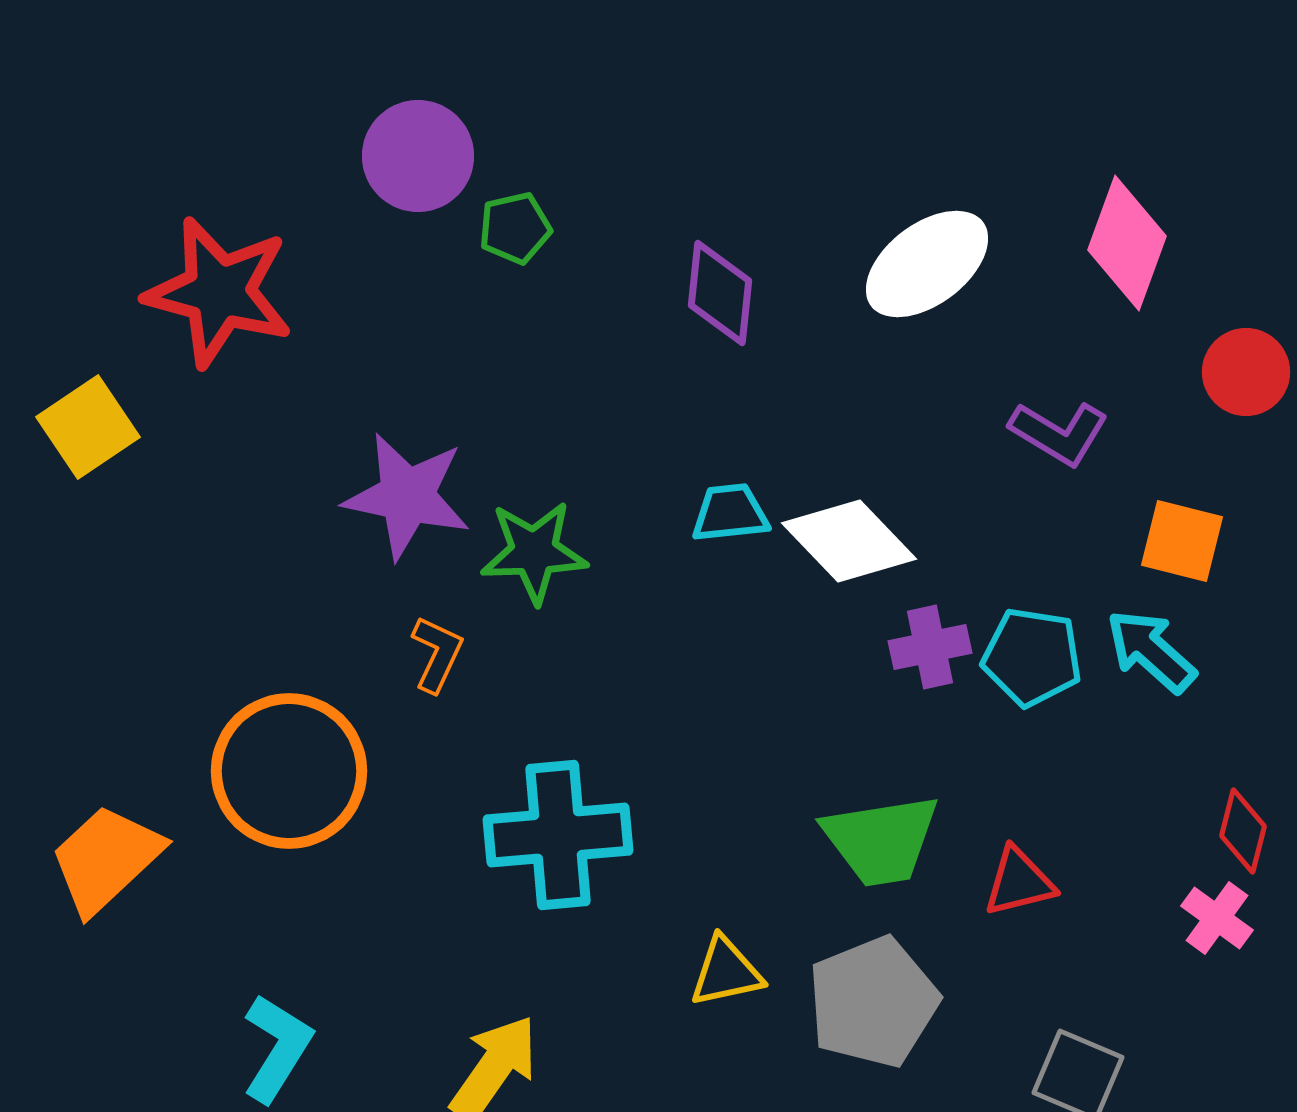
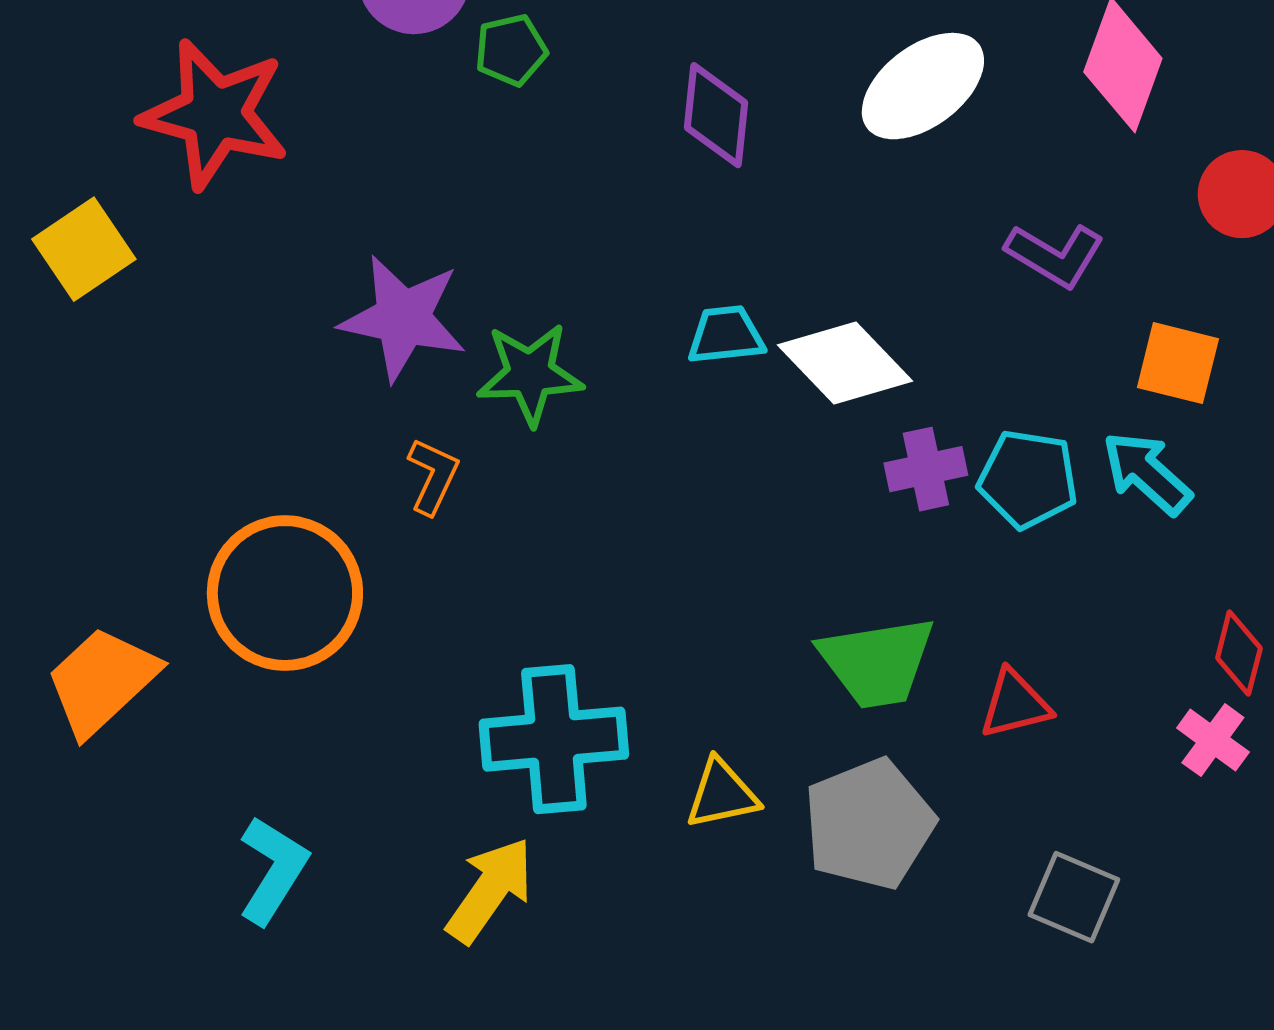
cyan cross: (558, 835) -> (554, 739), moved

